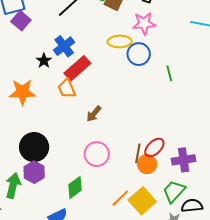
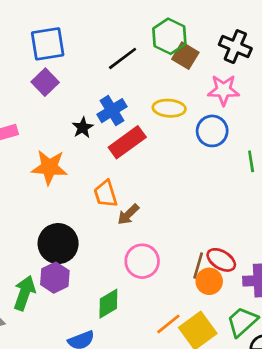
purple square: (21, 21) -> (45, 82), moved
yellow ellipse: (120, 41) -> (169, 108), moved
orange trapezoid: (67, 88) -> (106, 194), moved
brown arrow: (94, 114) -> (128, 214), moved
red ellipse: (154, 148) -> (221, 260), turned 70

